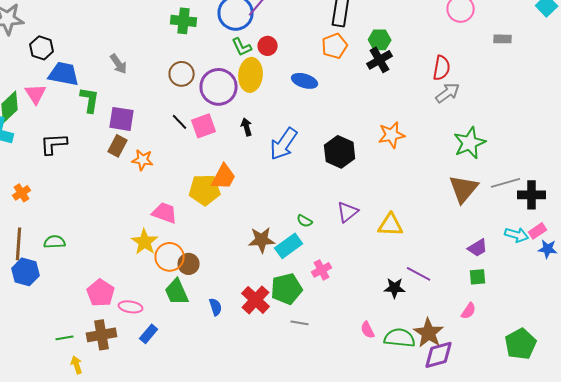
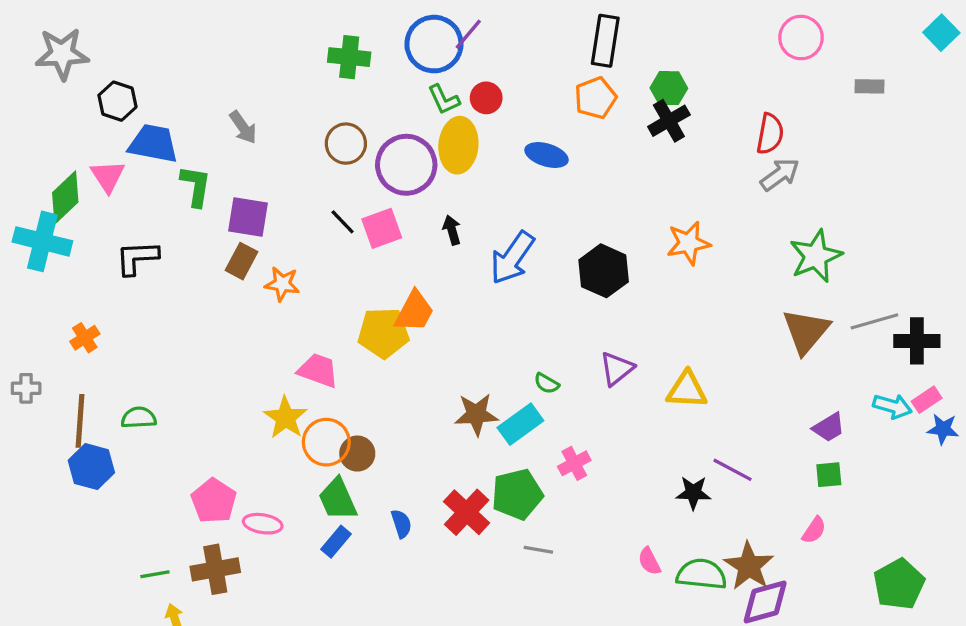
blue rectangle: (149, 334) -> (336, 542), moved

